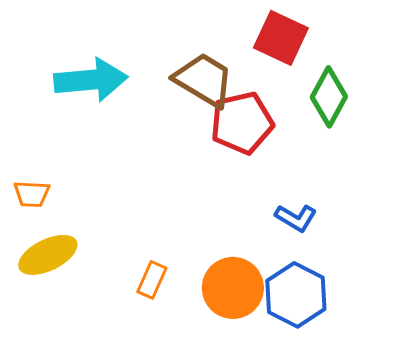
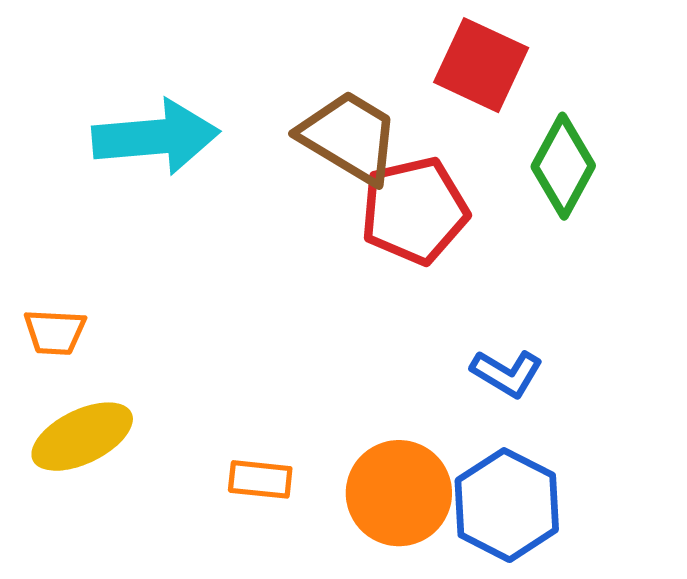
orange rectangle: (152, 280) -> (260, 479), turned 72

